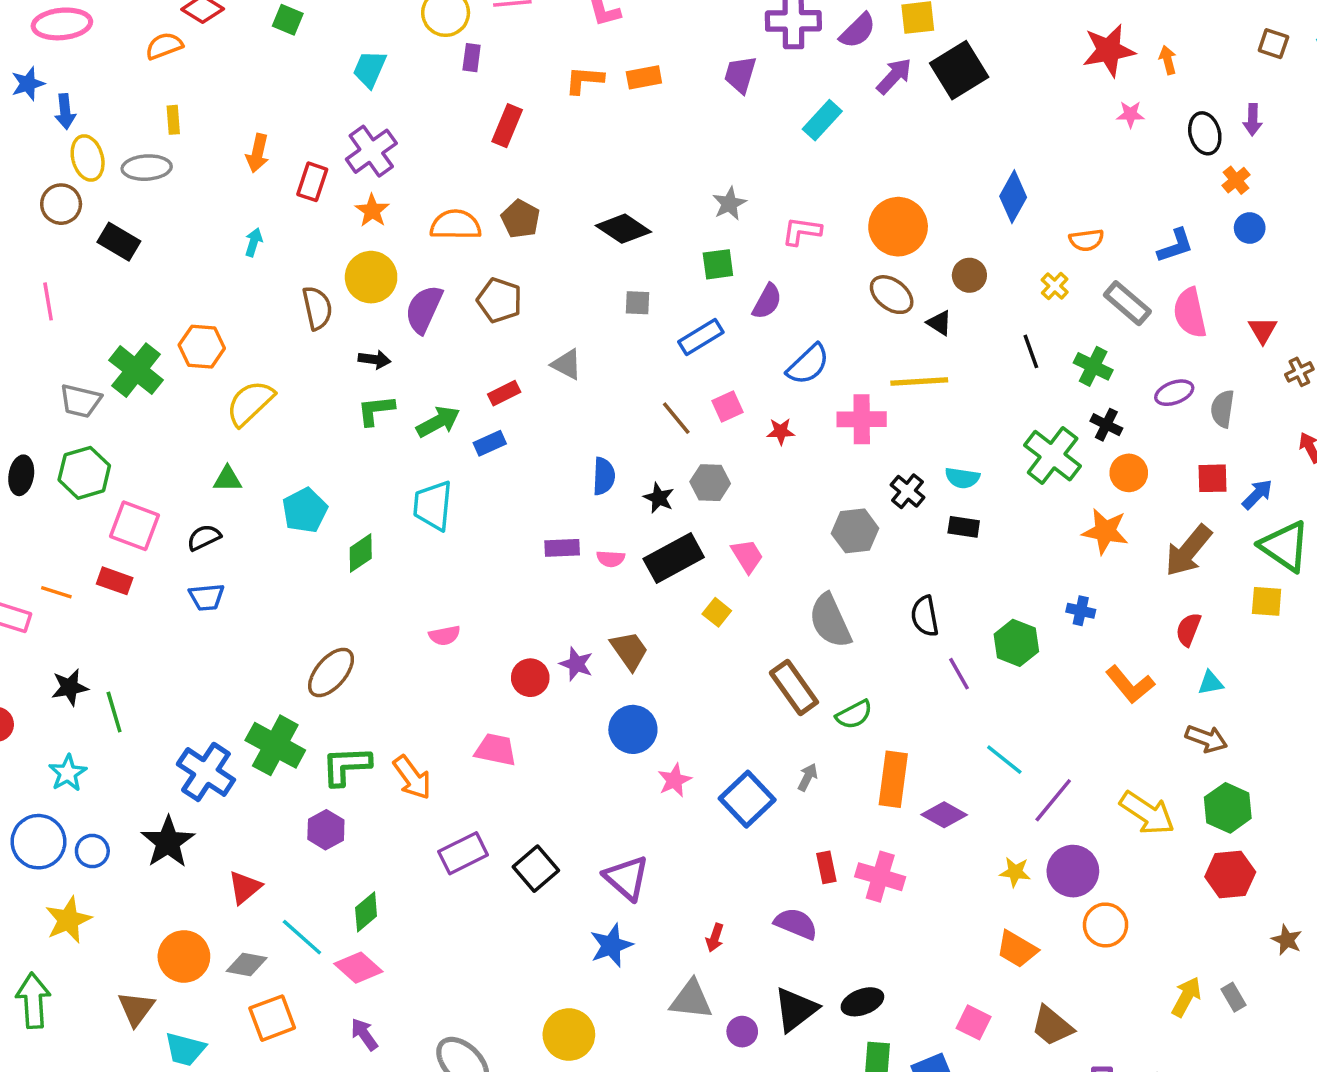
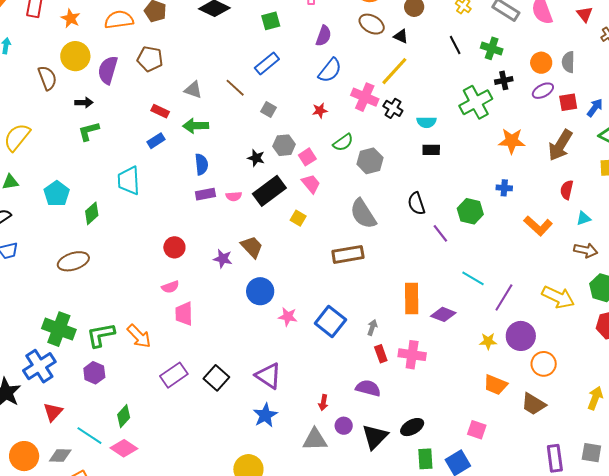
purple semicircle: (767, 301) -> (324, 36), moved
gray square: (638, 303) -> (268, 110), moved, turned 35
yellow line: (919, 382) -> (394, 71), turned -36
red rectangle: (504, 393) -> (160, 111), turned 60
purple ellipse: (1174, 393) -> (543, 91), moved
pink square: (728, 406) -> (307, 157), moved
brown line: (676, 418) -> (235, 88), moved
pink cross: (862, 419) -> (365, 97), turned 32
green arrow: (438, 422) -> (196, 126), moved, turned -145
black cross: (1106, 425) -> (504, 80), turned -30
green cross: (1053, 456) -> (476, 102), turned 32
orange circle: (1129, 473) -> (541, 63), moved
blue semicircle: (604, 476) -> (201, 164), moved
black cross: (908, 491) -> (393, 108), moved
pink semicircle: (445, 635) -> (170, 287), moved
brown ellipse: (331, 672) -> (73, 261), moved, turned 40
red circle: (530, 678) -> (174, 247), moved
brown rectangle: (794, 687) -> (348, 254), turned -56
green semicircle: (854, 715) -> (343, 142), moved
pink trapezoid: (496, 750) -> (184, 314), turned -95
blue cross: (206, 772) -> (39, 366), moved, turned 32
gray arrow: (808, 777) -> (372, 327), moved
pink star: (674, 780) -> (288, 317), turned -30
brown trapezoid: (1052, 1026) -> (533, 404), moved
purple circle: (742, 1032) -> (344, 426), moved

